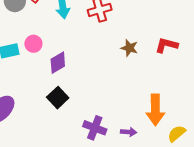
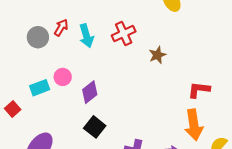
red L-shape: (166, 45) -> (199, 90), moved
brown star: (129, 48) -> (157, 55), moved, turned -30

